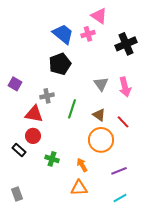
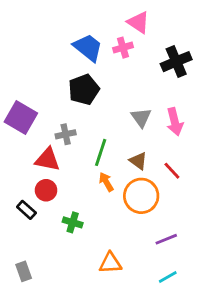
purple square: (15, 84) -> (21, 118), size x1.6
orange arrow: (82, 165) -> (106, 182), moved

